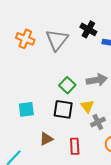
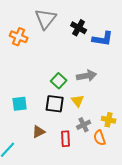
gray triangle: (57, 40) -> (46, 19), moved
gray cross: (98, 122) -> (84, 125), moved

